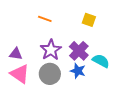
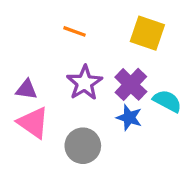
yellow square: (89, 20) -> (147, 33), size x1.5
gray circle: (50, 74) -> (83, 146), moved

